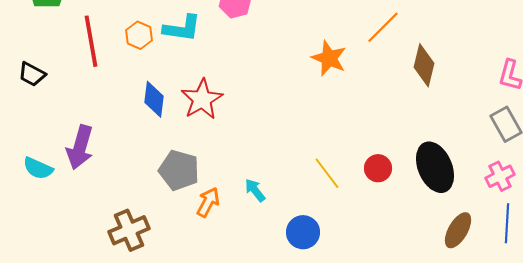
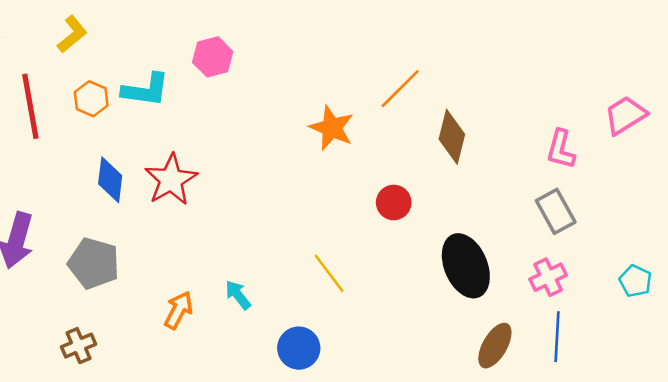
red circle: (378, 168) -> (394, 203), moved
gray pentagon: (179, 170) -> (94, 263), moved
brown cross: (129, 230) -> (79, 346), size x0.7

